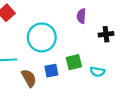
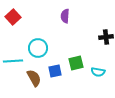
purple semicircle: (81, 16) -> (65, 16), moved
cyan circle: (42, 37) -> (38, 48), moved, size x0.7

